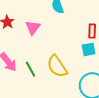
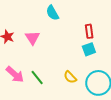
yellow semicircle: (57, 66) -> (70, 77), moved, size x0.6

